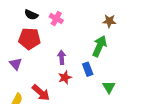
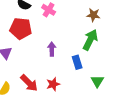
brown star: (109, 21) -> (93, 15), moved
red star: (65, 77) -> (53, 84), moved

